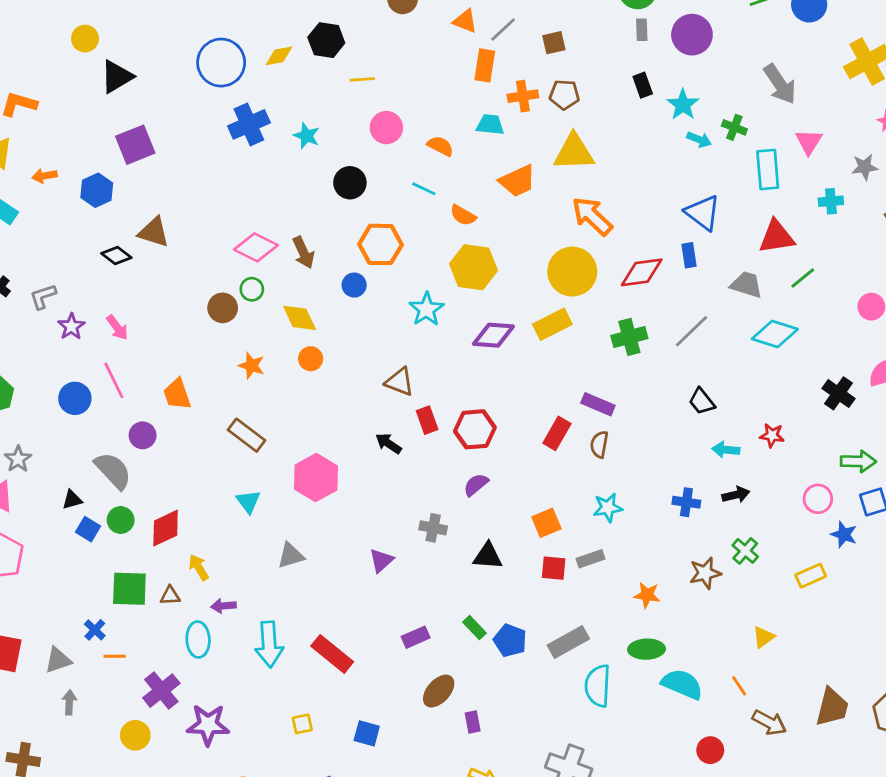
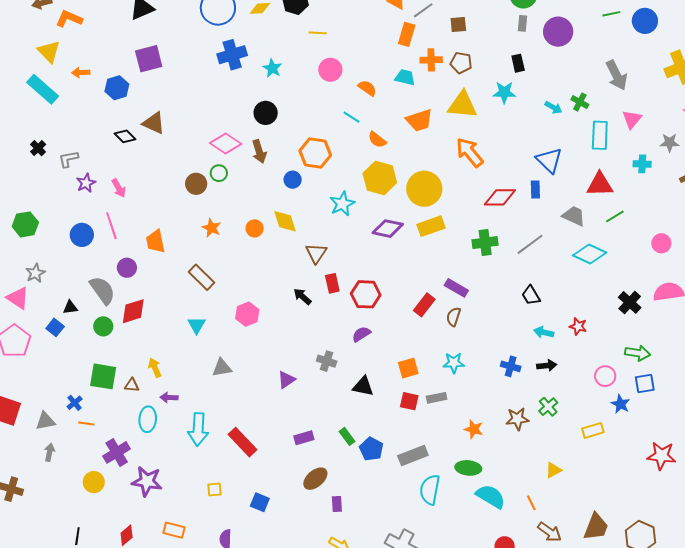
cyan star: (683, 105) -> (504, 92), moved, turned 30
black circle: (350, 183) -> (266, 113), moved
yellow circle: (572, 272) -> (424, 189), moved
yellow diamond: (300, 318) -> (285, 221), moved
brown triangle: (400, 382) -> (316, 253), turned 35
pink hexagon: (316, 478) -> (247, 314), size x0.7
red diamond: (166, 528) -> (133, 311), moved
blue square: (88, 529) -> (55, 327), moved

